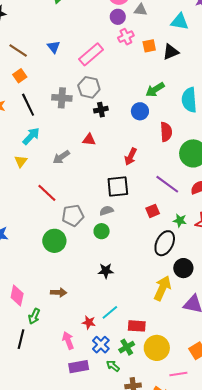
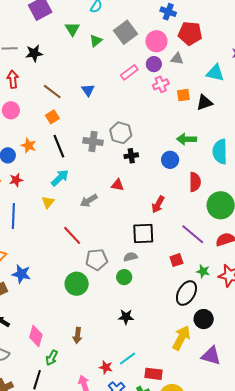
pink rectangle: (91, 54) -> (129, 72), moved, size x0.7
green arrow: (155, 90) -> (187, 139), turned 30
brown arrow: (59, 292) -> (77, 335), turned 91

